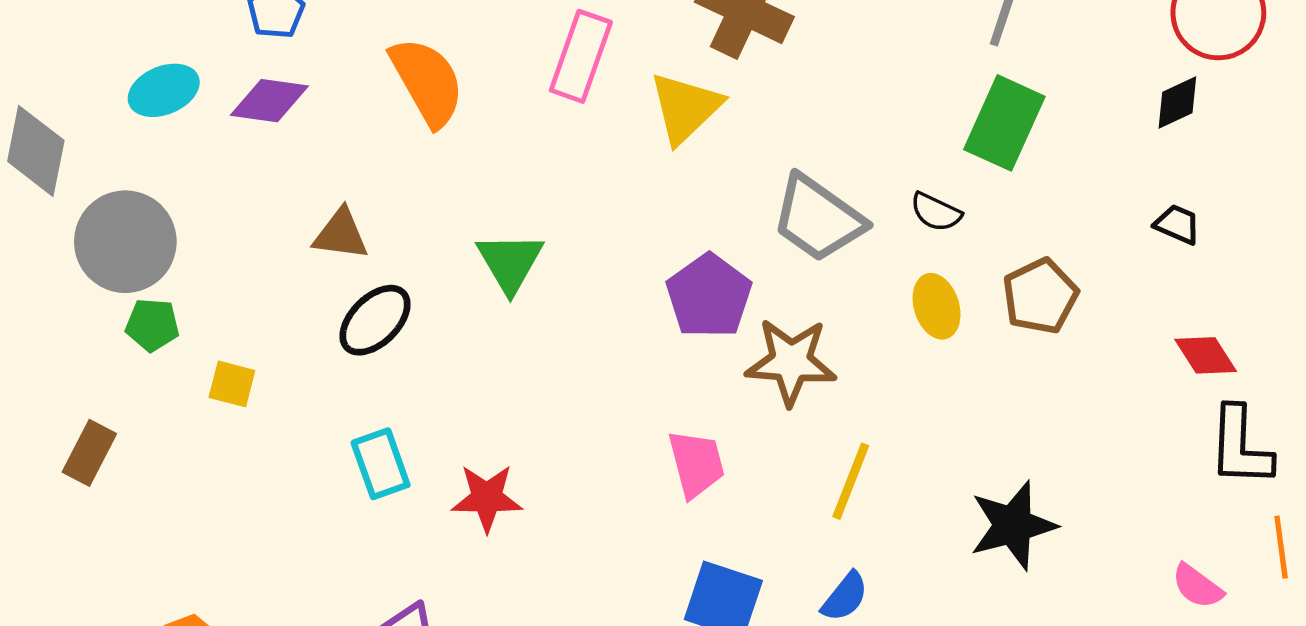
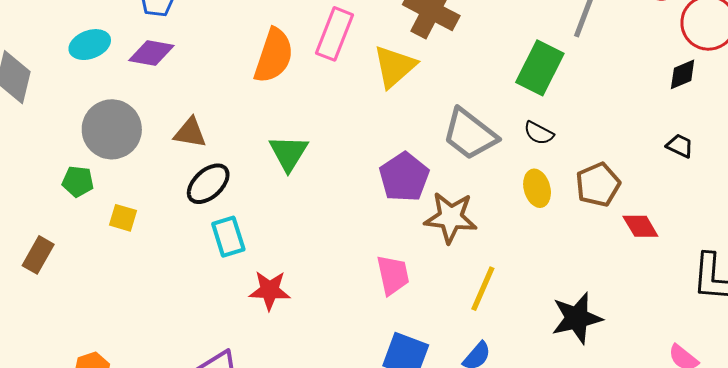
orange semicircle: (427, 82) -> (274, 56), moved, turned 46
green rectangle: (1004, 123) -> (540, 68), moved
gray circle: (125, 242) -> (112, 129), moved
red diamond: (1206, 355) -> (640, 226), moved
cyan rectangle: (381, 464) -> (228, 237), moved

